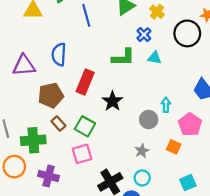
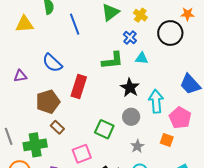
blue semicircle: (59, 54) -> (52, 63), turned -45
purple triangle: (24, 65) -> (20, 76), size x0.6
black star: (112, 101) -> (130, 88), moved
cyan arrow: (166, 105) -> (156, 101), size x1.6
gray circle: (149, 120) -> (131, 117), moved
green square: (85, 126) -> (104, 129), moved

